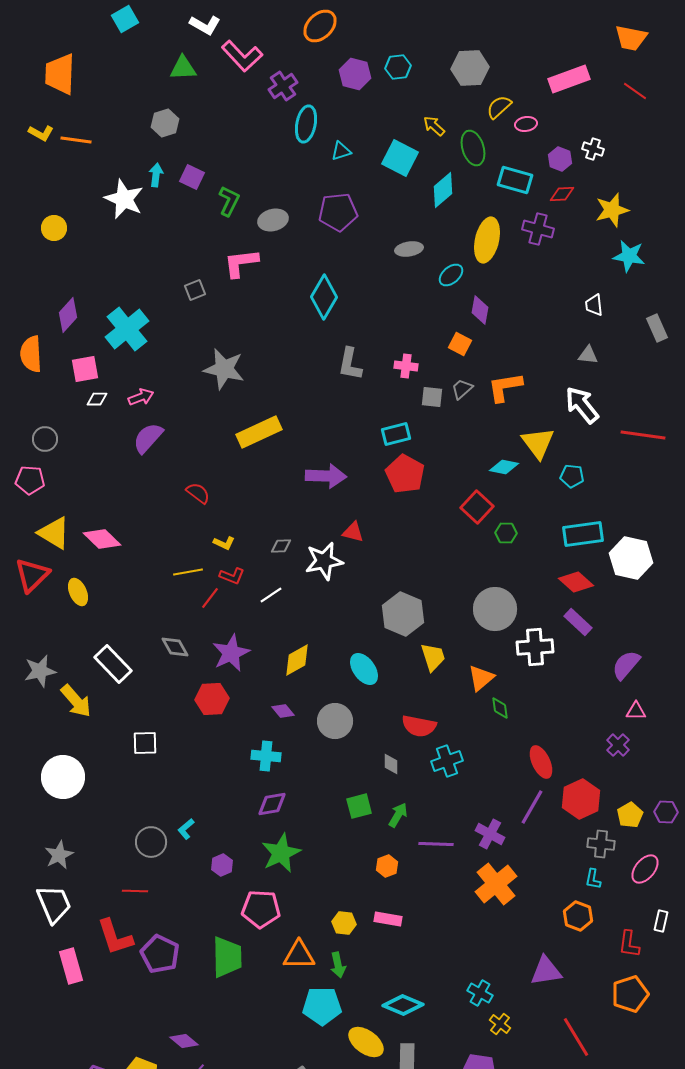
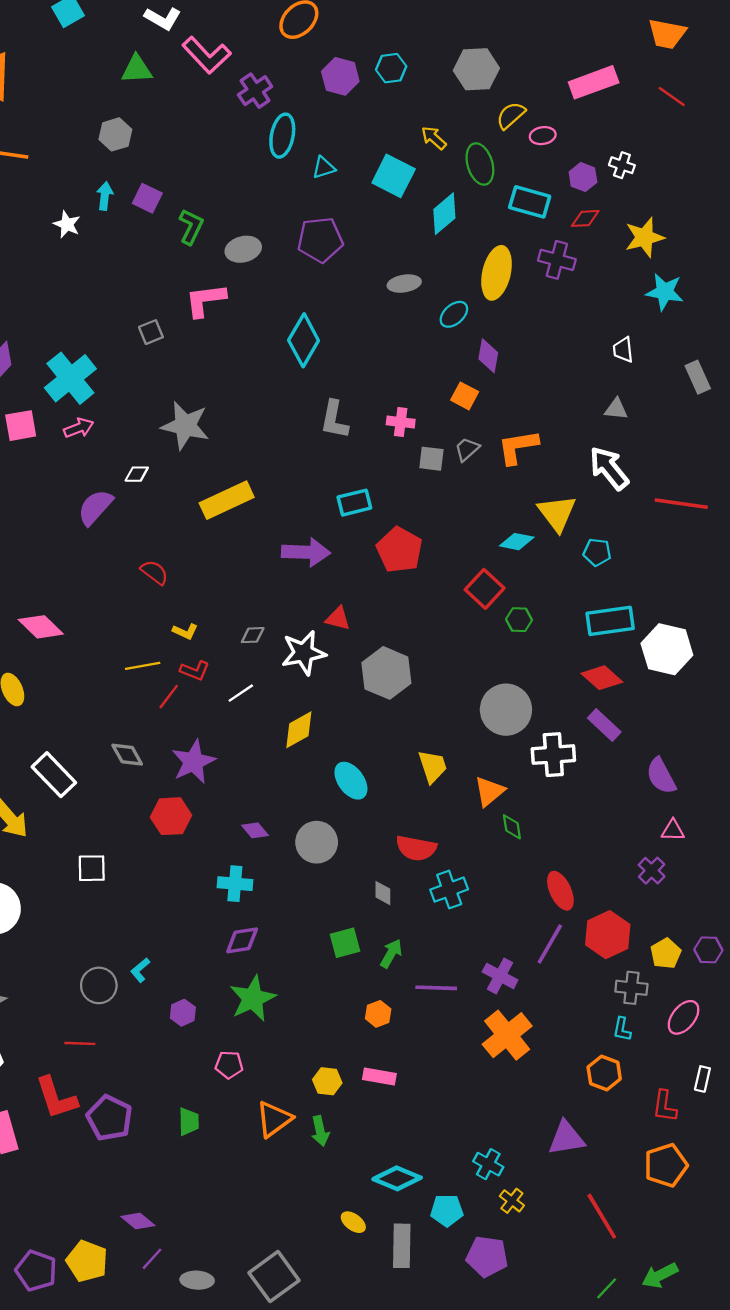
white star: (124, 199) -> (67, 224), size x0.6
pink arrow: (141, 397) -> (79, 428), moved
white diamond: (97, 399) -> (137, 474), moved
cyan rectangle: (396, 434) -> (354, 503), moved
gray hexagon: (403, 614) -> (386, 673), moved
yellow diamond: (297, 660) -> (299, 730), moved
purple semicircle: (626, 665) -> (661, 776), turned -68
pink pentagon: (261, 909) -> (229, 1065), size x0.6
orange triangle: (299, 955) -> (274, 1119), turned -36
green trapezoid: (227, 957) -> (189, 1122), size x0.6
cyan pentagon: (322, 1006) -> (447, 1210), moved, size x0.7
yellow ellipse: (366, 1042) -> (353, 1222), size x0.6

